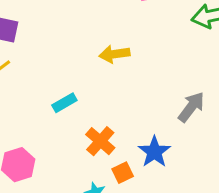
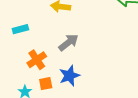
gray arrow: (191, 107) -> (68, 42), moved

